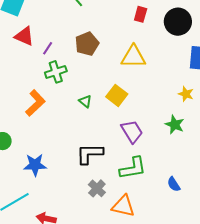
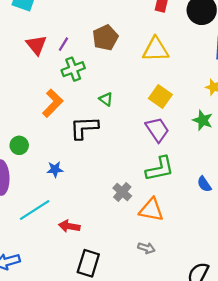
red triangle: (24, 36) -> (36, 45), moved, turned 30
yellow square: (117, 95) -> (160, 96), moved
black L-shape: (90, 154) -> (84, 128), moved
blue star: (35, 165) -> (55, 169), size x0.7

